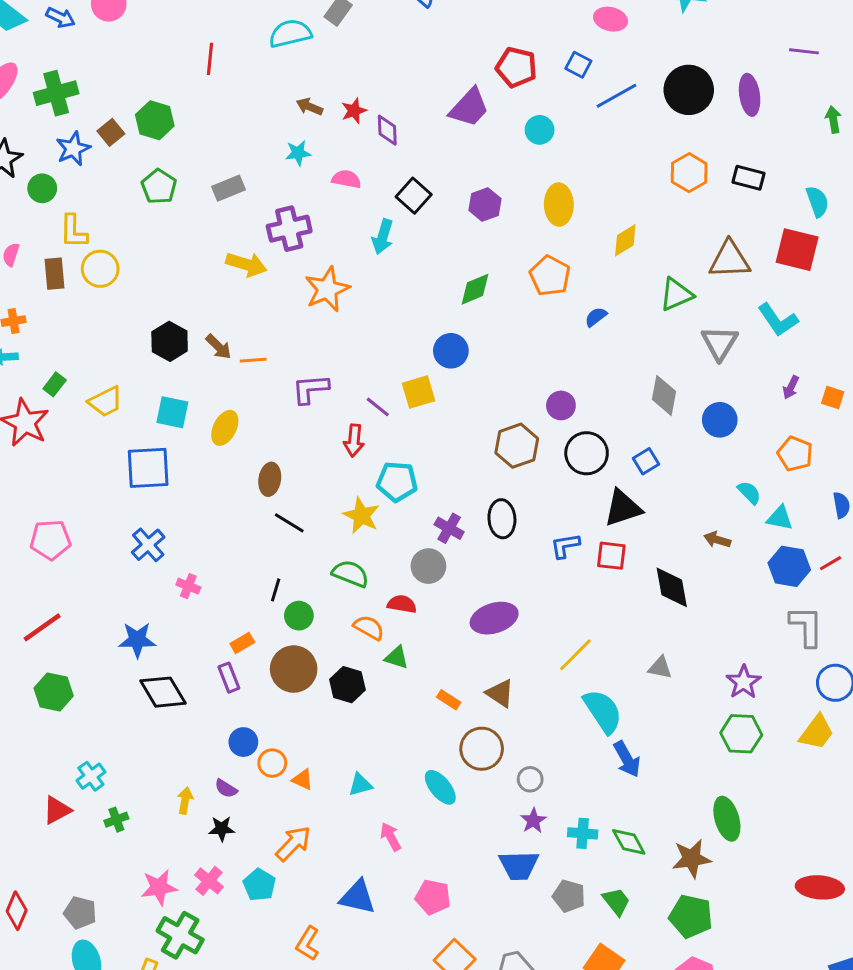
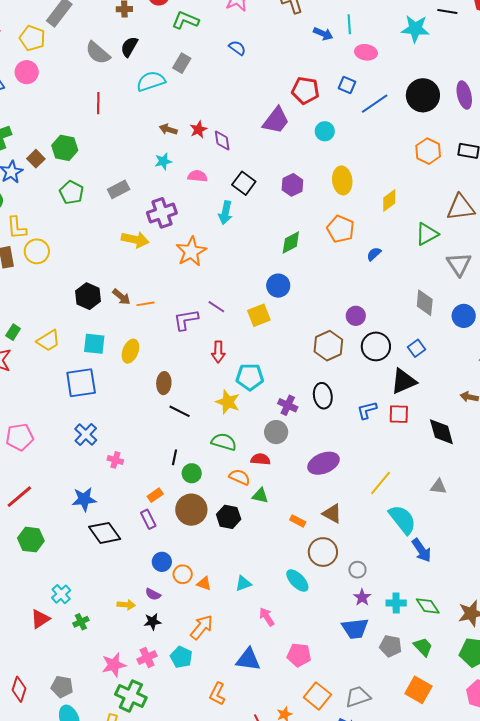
purple line: (378, 407) -> (216, 307), moved
yellow arrow: (185, 801) -> (126, 605), turned 90
pink cross: (209, 881) -> (147, 658), turned 30

